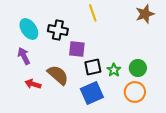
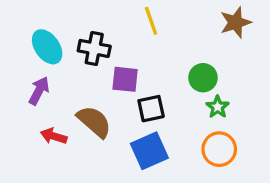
purple arrow: (24, 56) -> (39, 91), turned 54
green circle: (138, 68) -> (203, 78), moved
green star: (114, 70) -> (218, 107), moved

